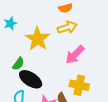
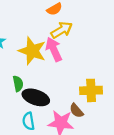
pink arrow: (75, 55) -> (54, 49), moved, turned 125
green semicircle: (18, 64) -> (18, 84), turned -32

